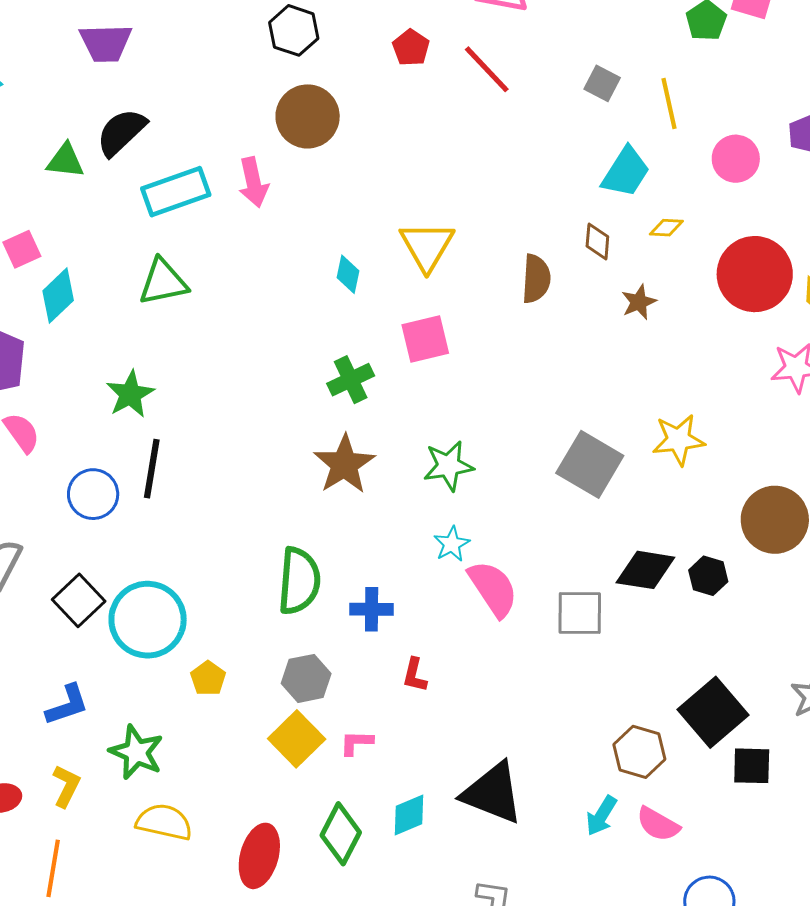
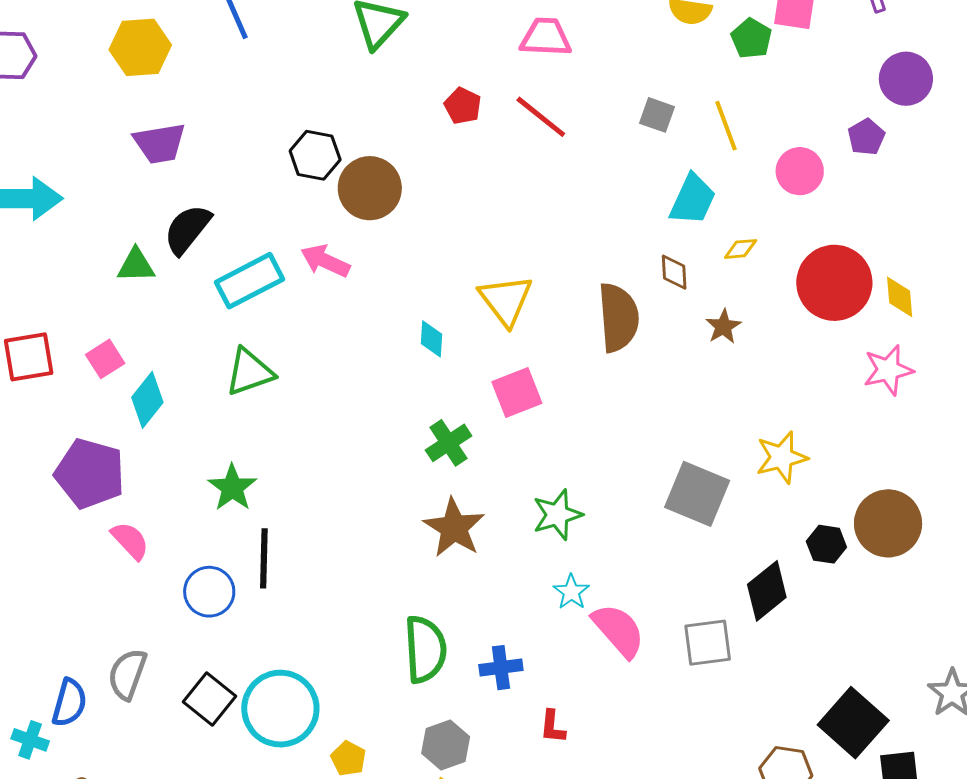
black hexagon: (294, 30) -> (315, 155), moved
pink arrow: (253, 182) -> (325, 261), turned 135
brown semicircle: (536, 279) -> (618, 317), size x1.4
black diamond: (645, 570) -> (767, 591), turned -40
black hexagon: (708, 576) -> (826, 544), moved

